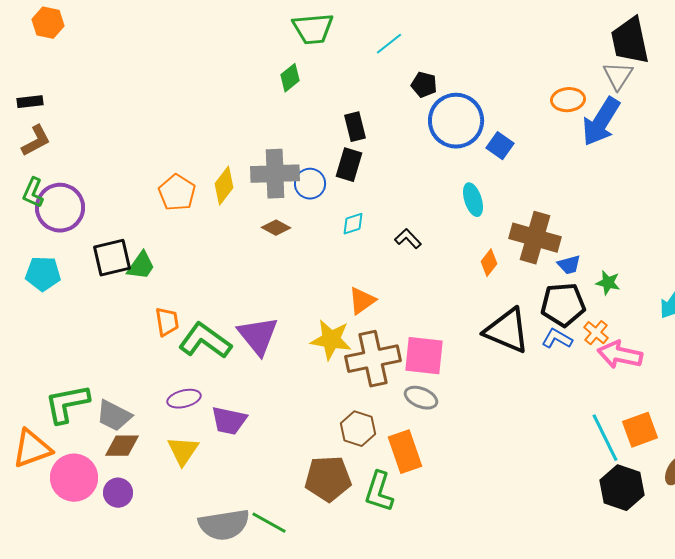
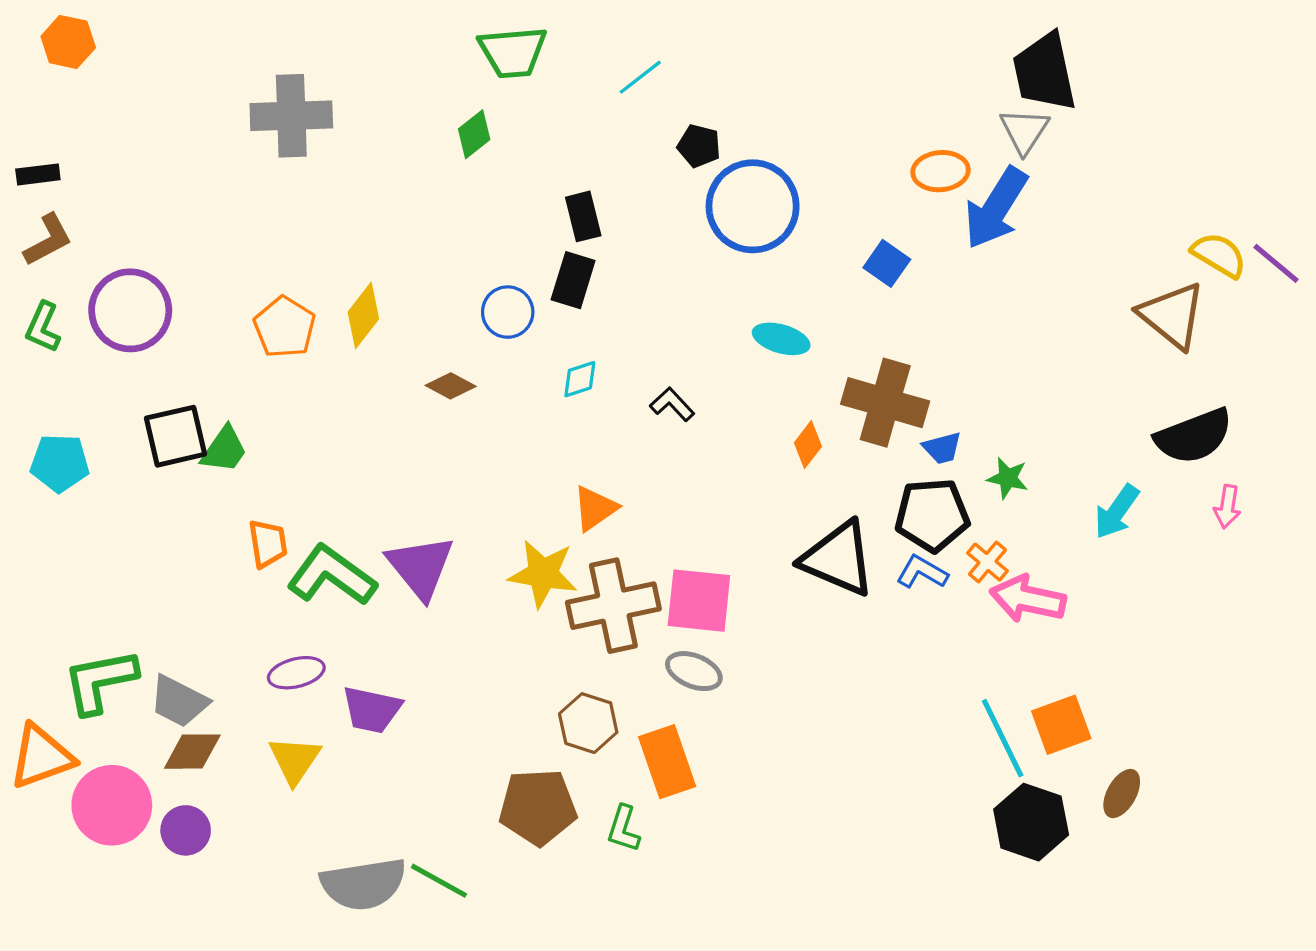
blue square: (500, 146) -> (887, 263), moved
gray cross: (275, 174) -> (291, 116), moved
cyan ellipse: (473, 200) -> (781, 339), turned -56
purple circle: (60, 208) -> (130, 310), moved
green L-shape: (379, 492) -> (623, 829), size x0.7

